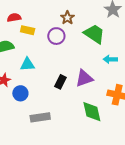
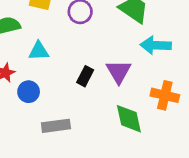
cyan arrow: (110, 59) -> (156, 45), size x1.5
purple triangle: (84, 78) -> (119, 72), turned -42

